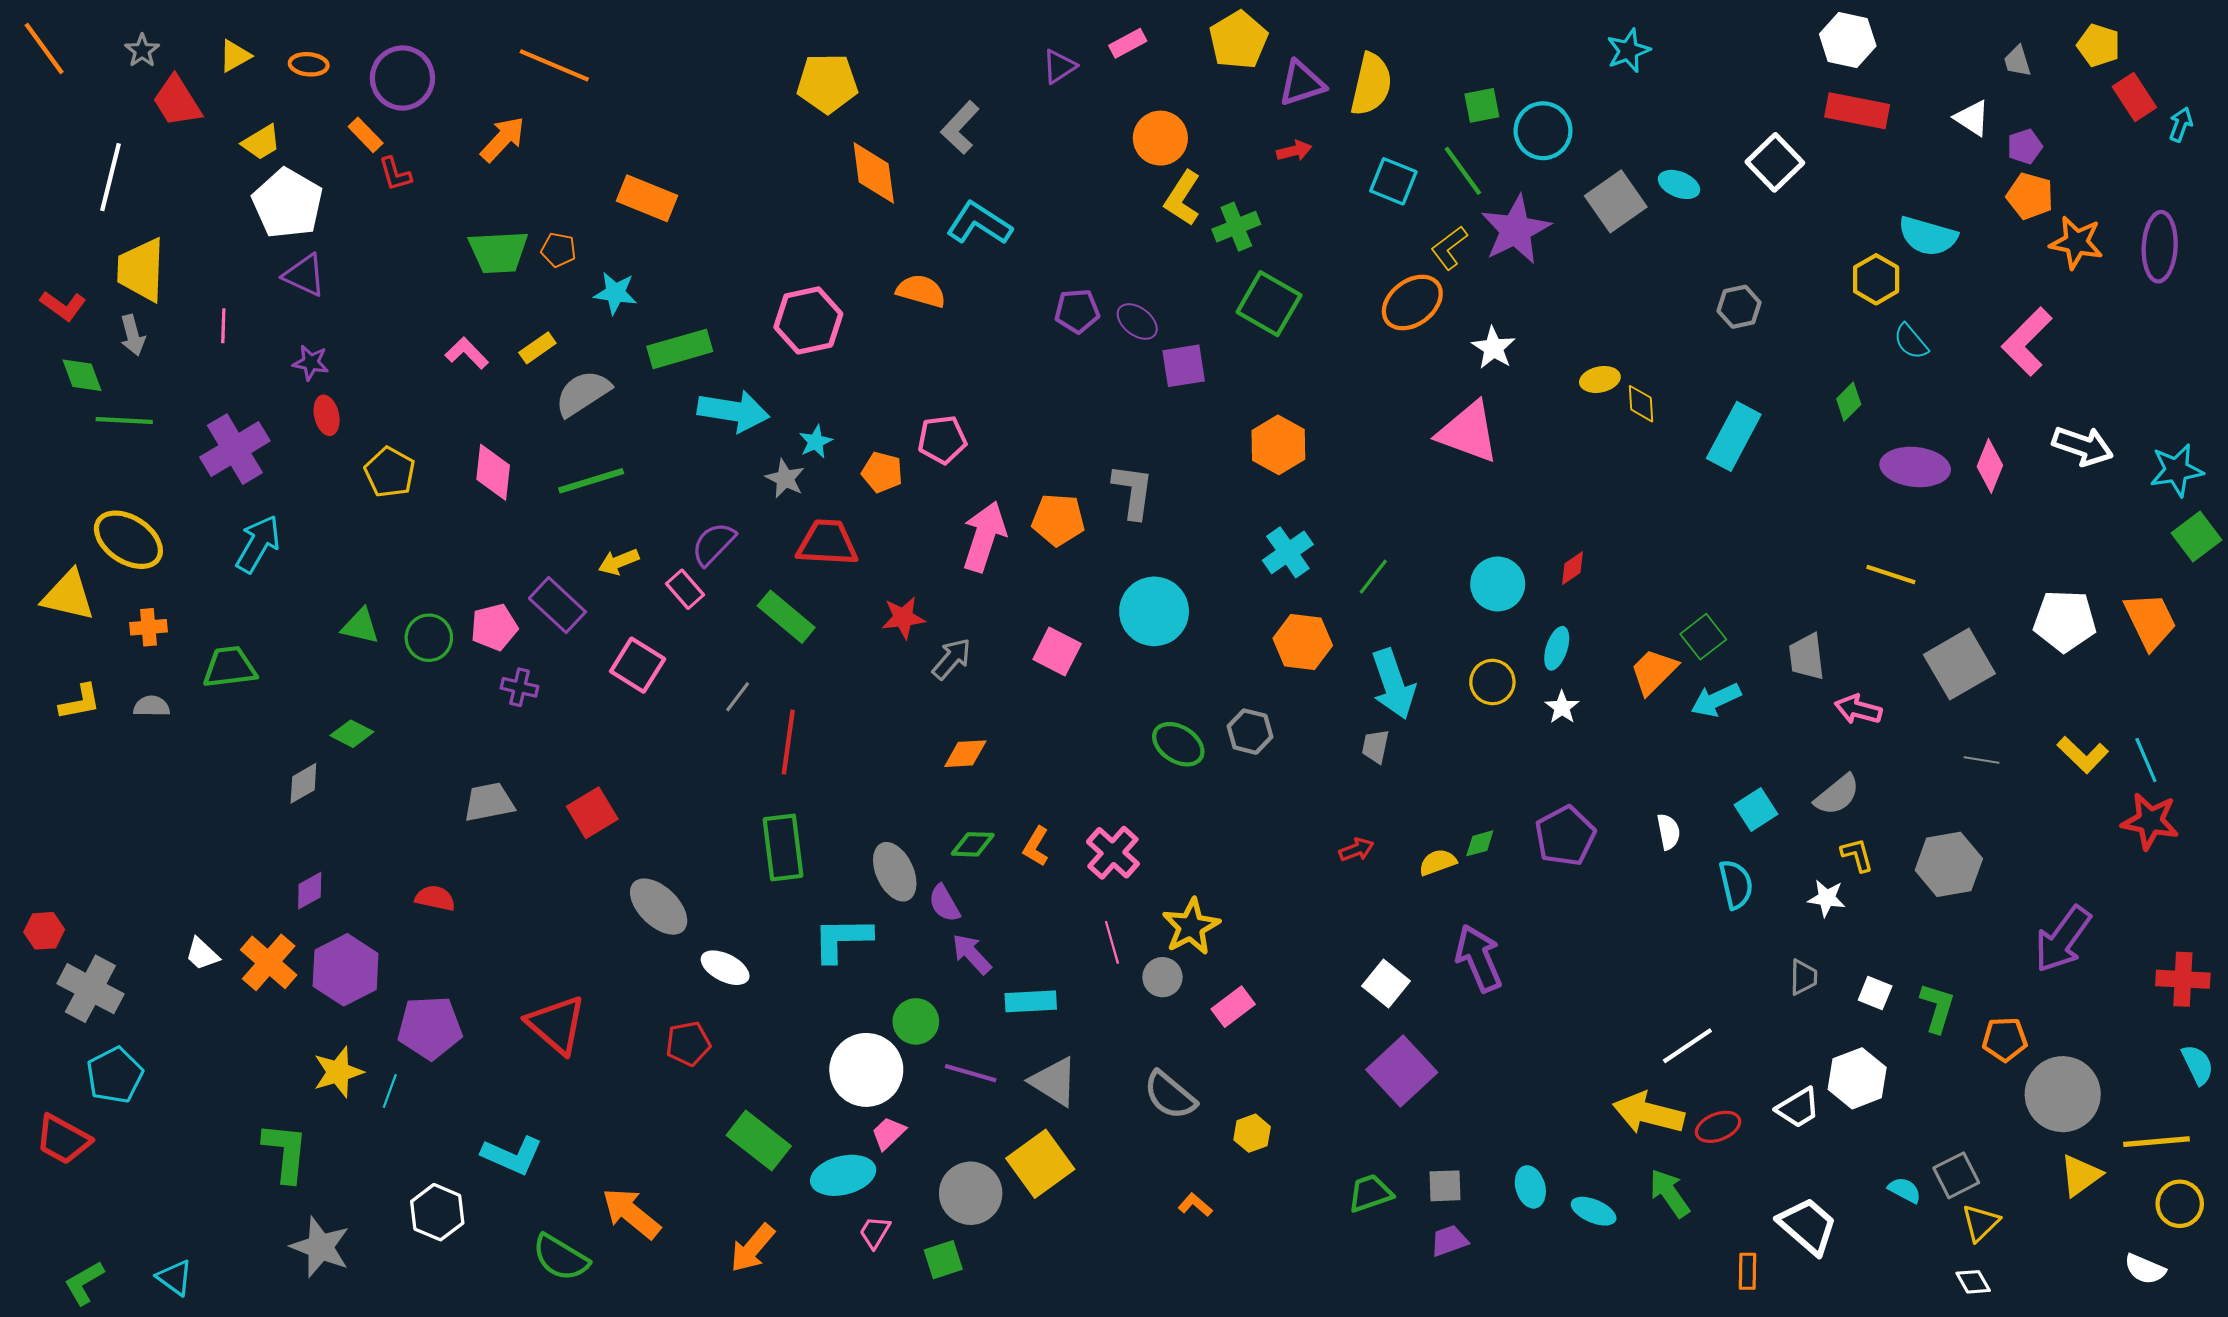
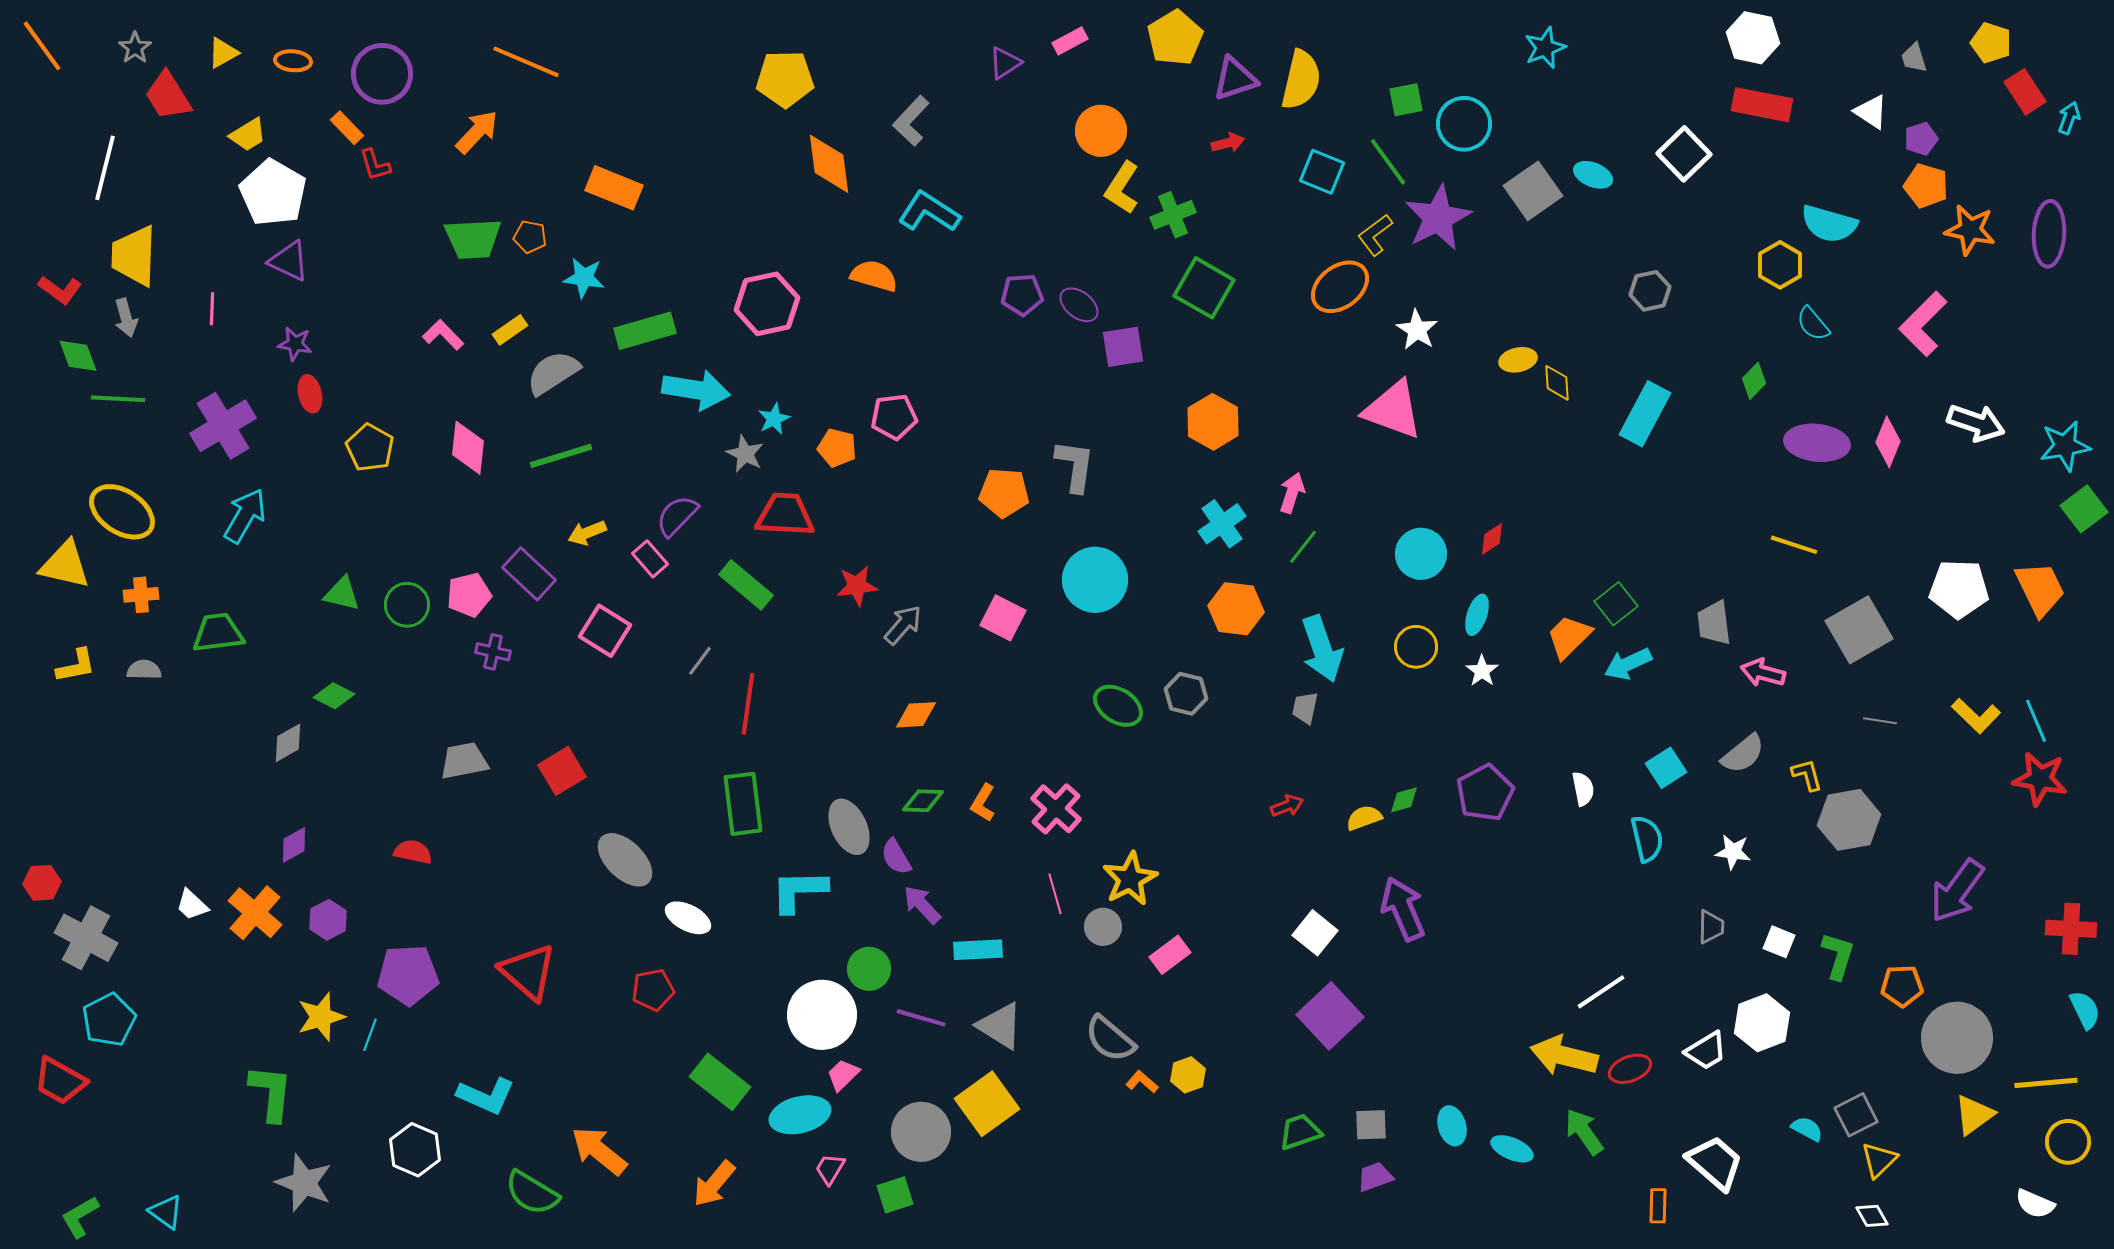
pink arrow: (984, 537) -> (1292, 493), moved, size x0.6
yellow L-shape: (1857, 855) -> (1807, 775), moved
purple hexagon: (346, 970) -> (328, 920), size x0.6
orange L-shape: (1195, 1205) -> (1142, 1082), moved

